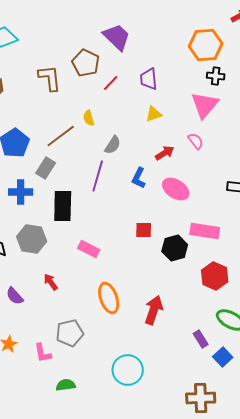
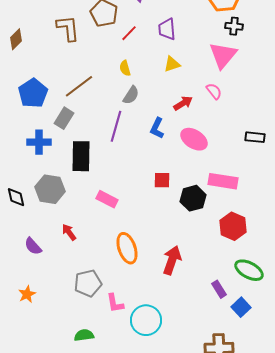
yellow semicircle: (89, 118) -> (125, 68), moved
pink L-shape: (43, 353) -> (115, 303), moved

